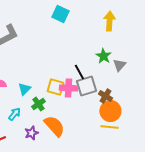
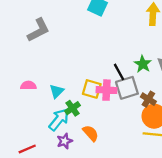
green star: (103, 56) -> (143, 64), moved
cyan arrow: (14, 114) -> (59, 120), moved, size x1.5
orange semicircle: (54, 126) -> (91, 133), size x0.7

